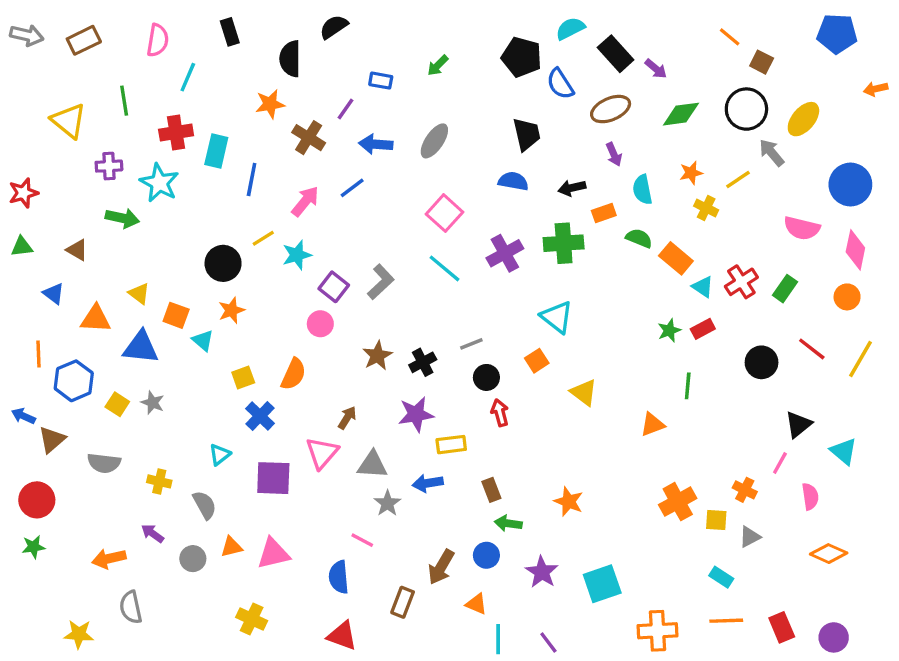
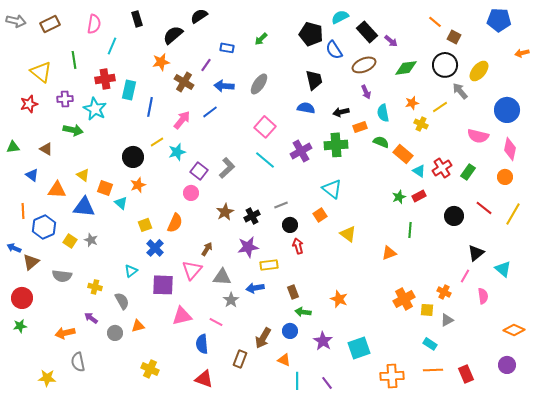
black semicircle: (290, 59) -> (173, 35), turned 50
red star: (23, 193) -> (29, 104), moved
pink triangle: (273, 554) -> (182, 316), moved
orange diamond: (829, 554) -> (514, 330), moved
purple circle: (834, 637) -> (507, 365), moved

